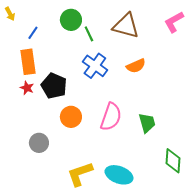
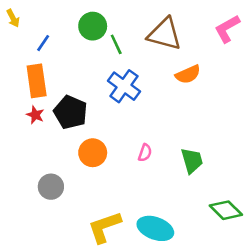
orange semicircle: (136, 66) -> (188, 74), moved
pink semicircle: (111, 117) -> (145, 153), size x0.5
green diamond: (173, 161) -> (226, 210), turned -50

